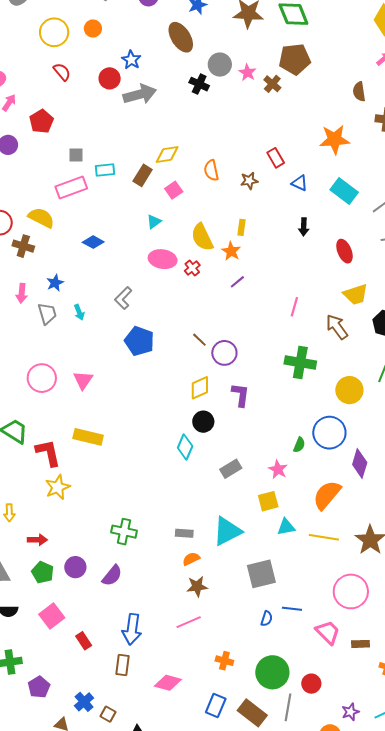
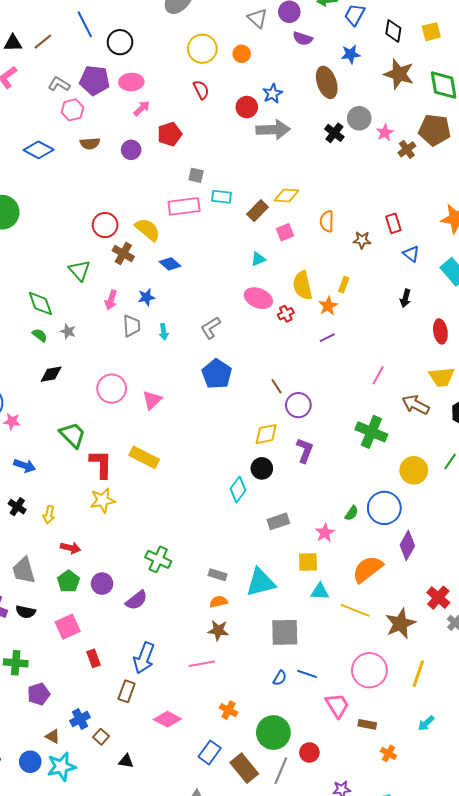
blue diamond: (93, 242) -> (170, 264), moved
brown arrow: (337, 327) -> (416, 405), turned -40

